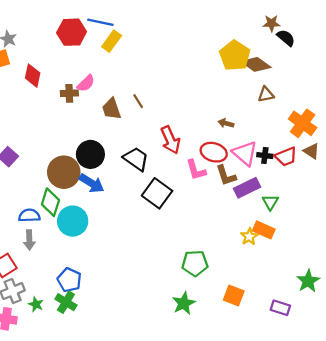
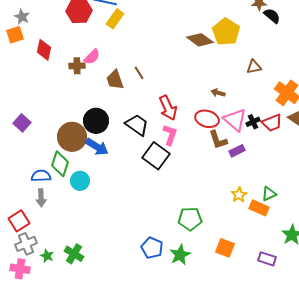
brown diamond: (256, 64) -> (200, 40), moved
black cross: (265, 156) -> (253, 122), turned -32
pink L-shape: (196, 170) -> (170, 135), moved, turned -145
purple rectangle: (247, 188) -> (237, 151), size x0.7
green triangle: (270, 202) -> (269, 194), moved, turned 35
cyan circle: (73, 221) -> (80, 181), size x0.7
orange rectangle: (264, 230) -> (259, 208), moved
blue pentagon: (69, 280) -> (152, 248), moved

